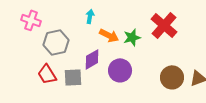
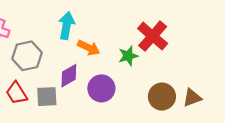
cyan arrow: (90, 16) -> (67, 26), size x1.6
green star: (132, 37) -> (128, 56), moved

